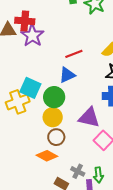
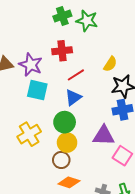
red cross: (25, 21) -> (62, 51), moved
cyan square: (30, 88) -> (37, 90), moved
brown circle: (56, 137) -> (61, 160), moved

